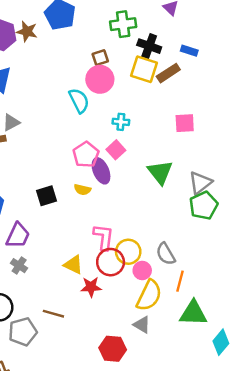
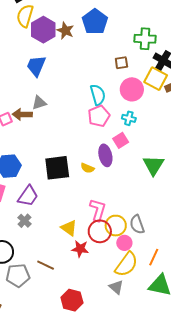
pink circle: (100, 79) -> (132, 89), moved
pink pentagon: (86, 155) -> (99, 116), moved
black square: (47, 196) -> (57, 168), size x1.5
gray semicircle: (166, 254) -> (137, 224), moved
red hexagon: (113, 349) -> (72, 300), moved

